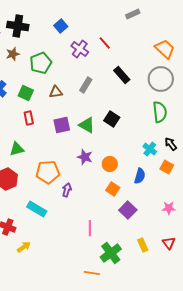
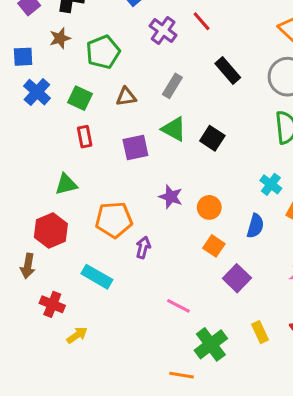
green triangle: (87, 125) -> (174, 129), moved
pink line: (90, 228) -> (178, 306), turned -63

